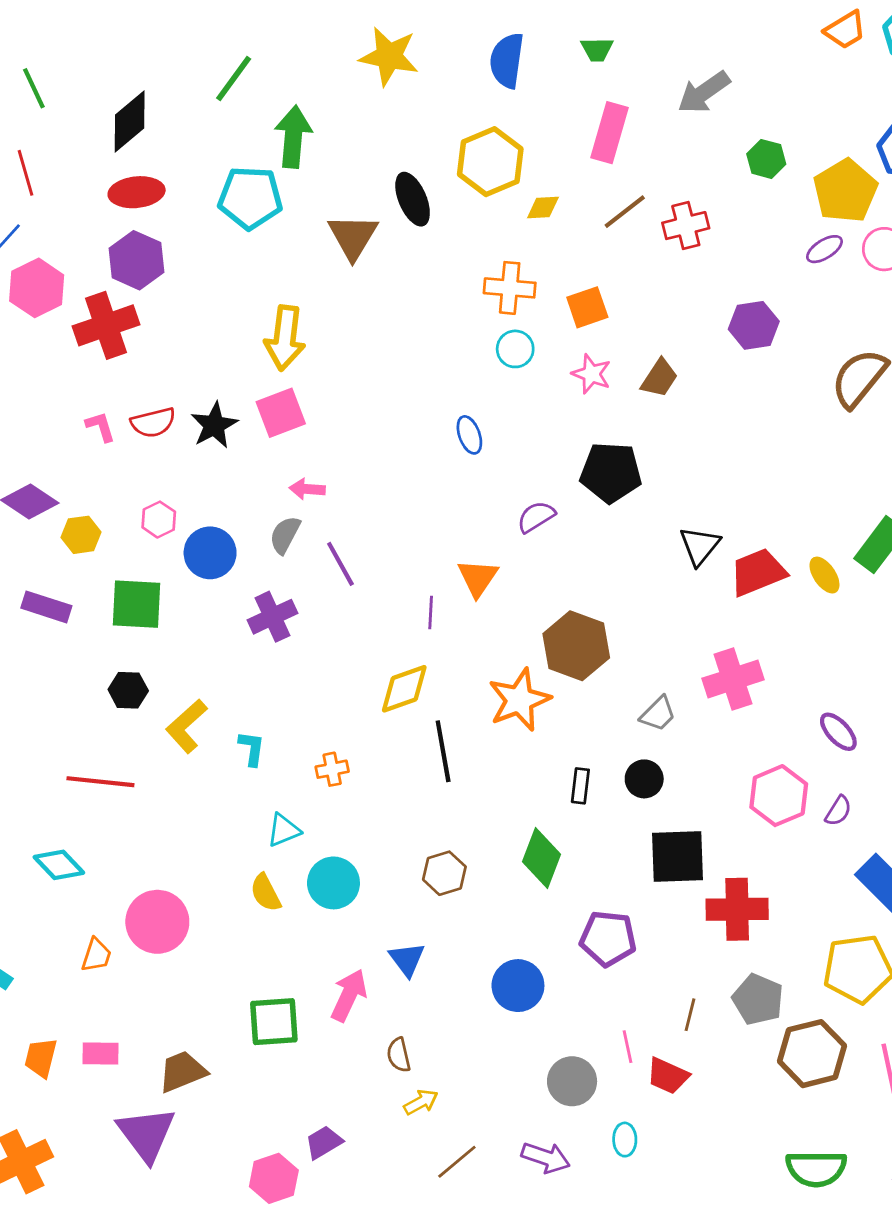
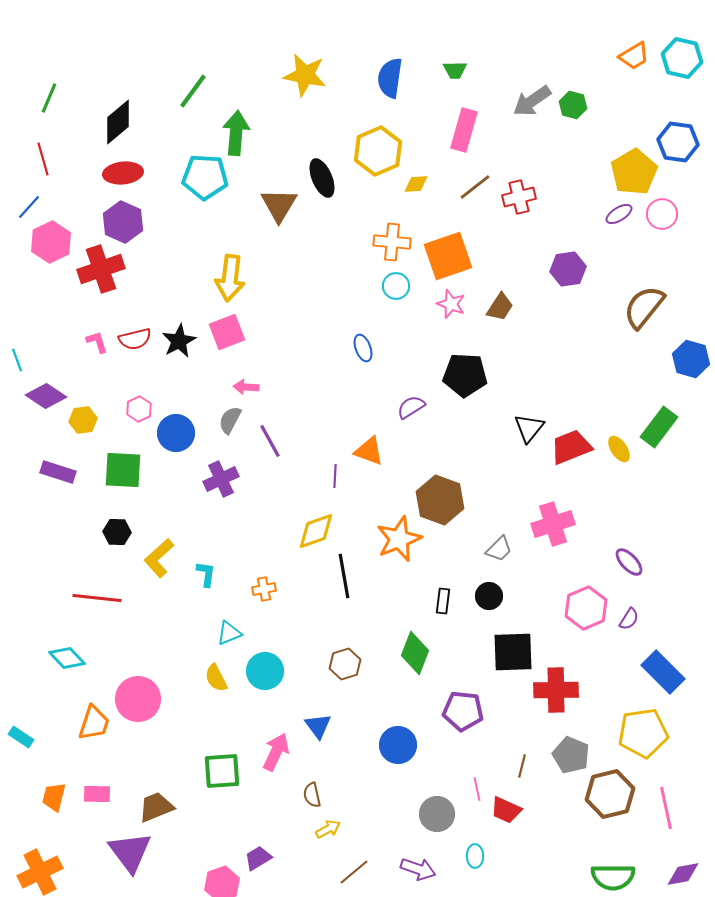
green line: (34, 88) -> (49, 98), turned 48
green hexagon: (766, 159) -> (573, 105), moved
orange square: (587, 307) -> (448, 256), size x1.6
orange triangle: (478, 578) -> (369, 451), turned -44
orange trapezoid: (96, 955) -> (94, 723), size x1.4

